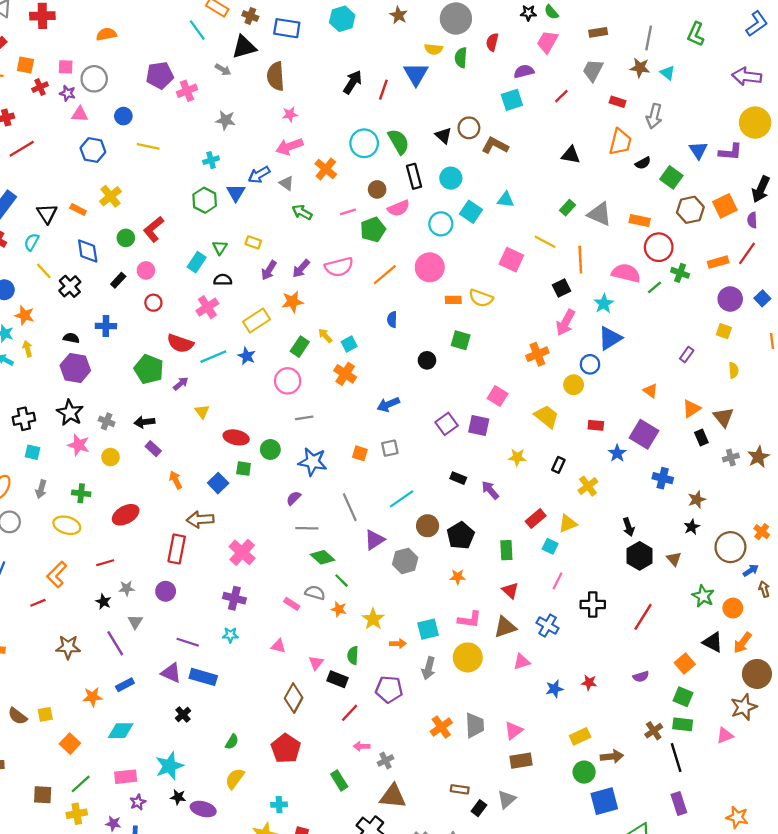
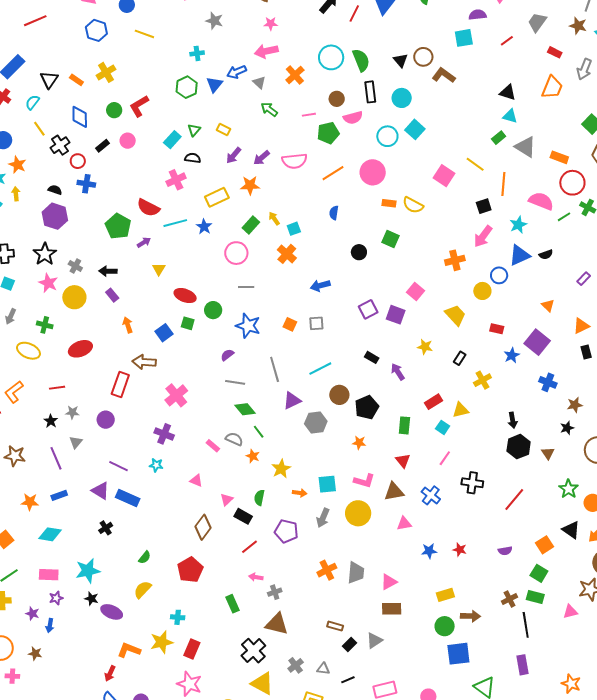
black semicircle: (643, 163) -> (546, 254), moved
cyan triangle: (506, 200) -> (510, 116), moved
red circle: (153, 303) -> (78, 161), moved
yellow circle: (111, 457) -> (74, 297), size x1.5

